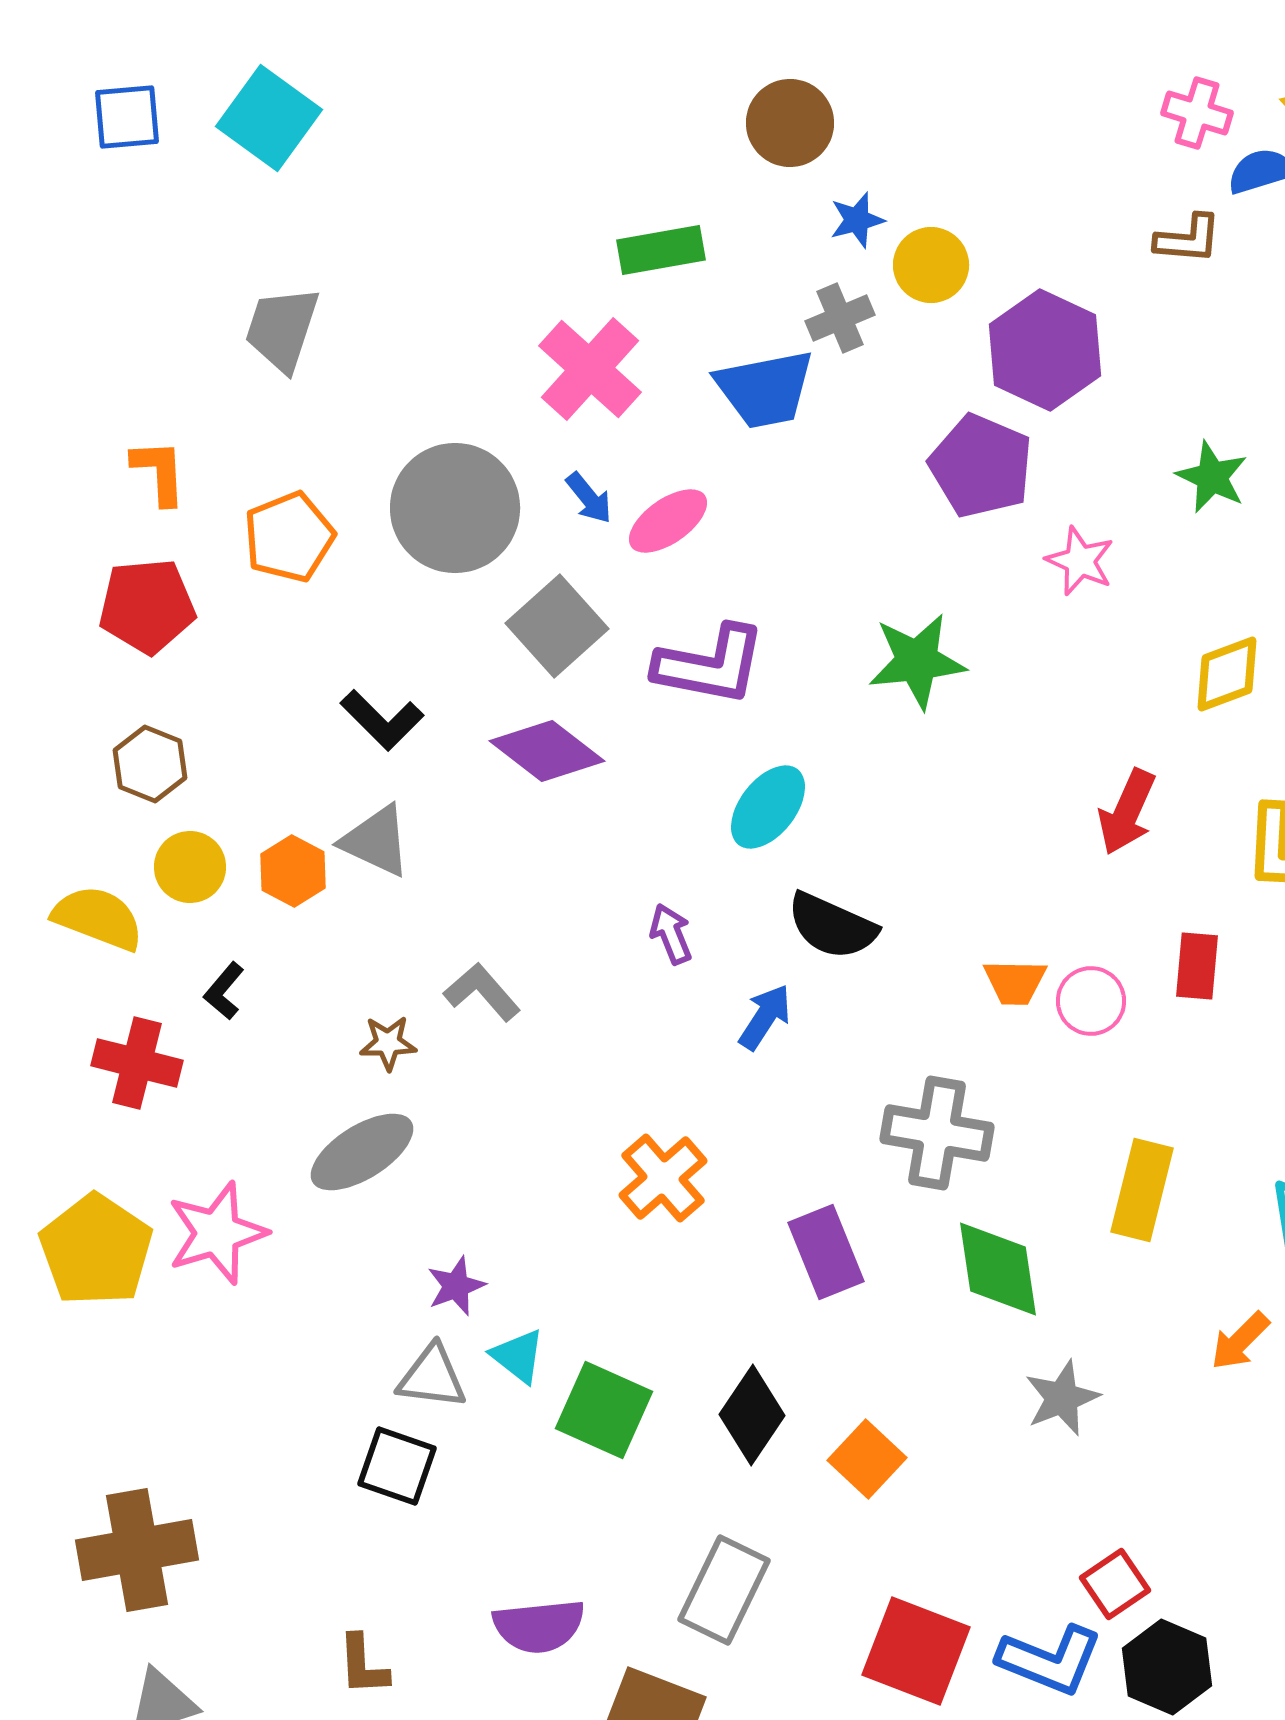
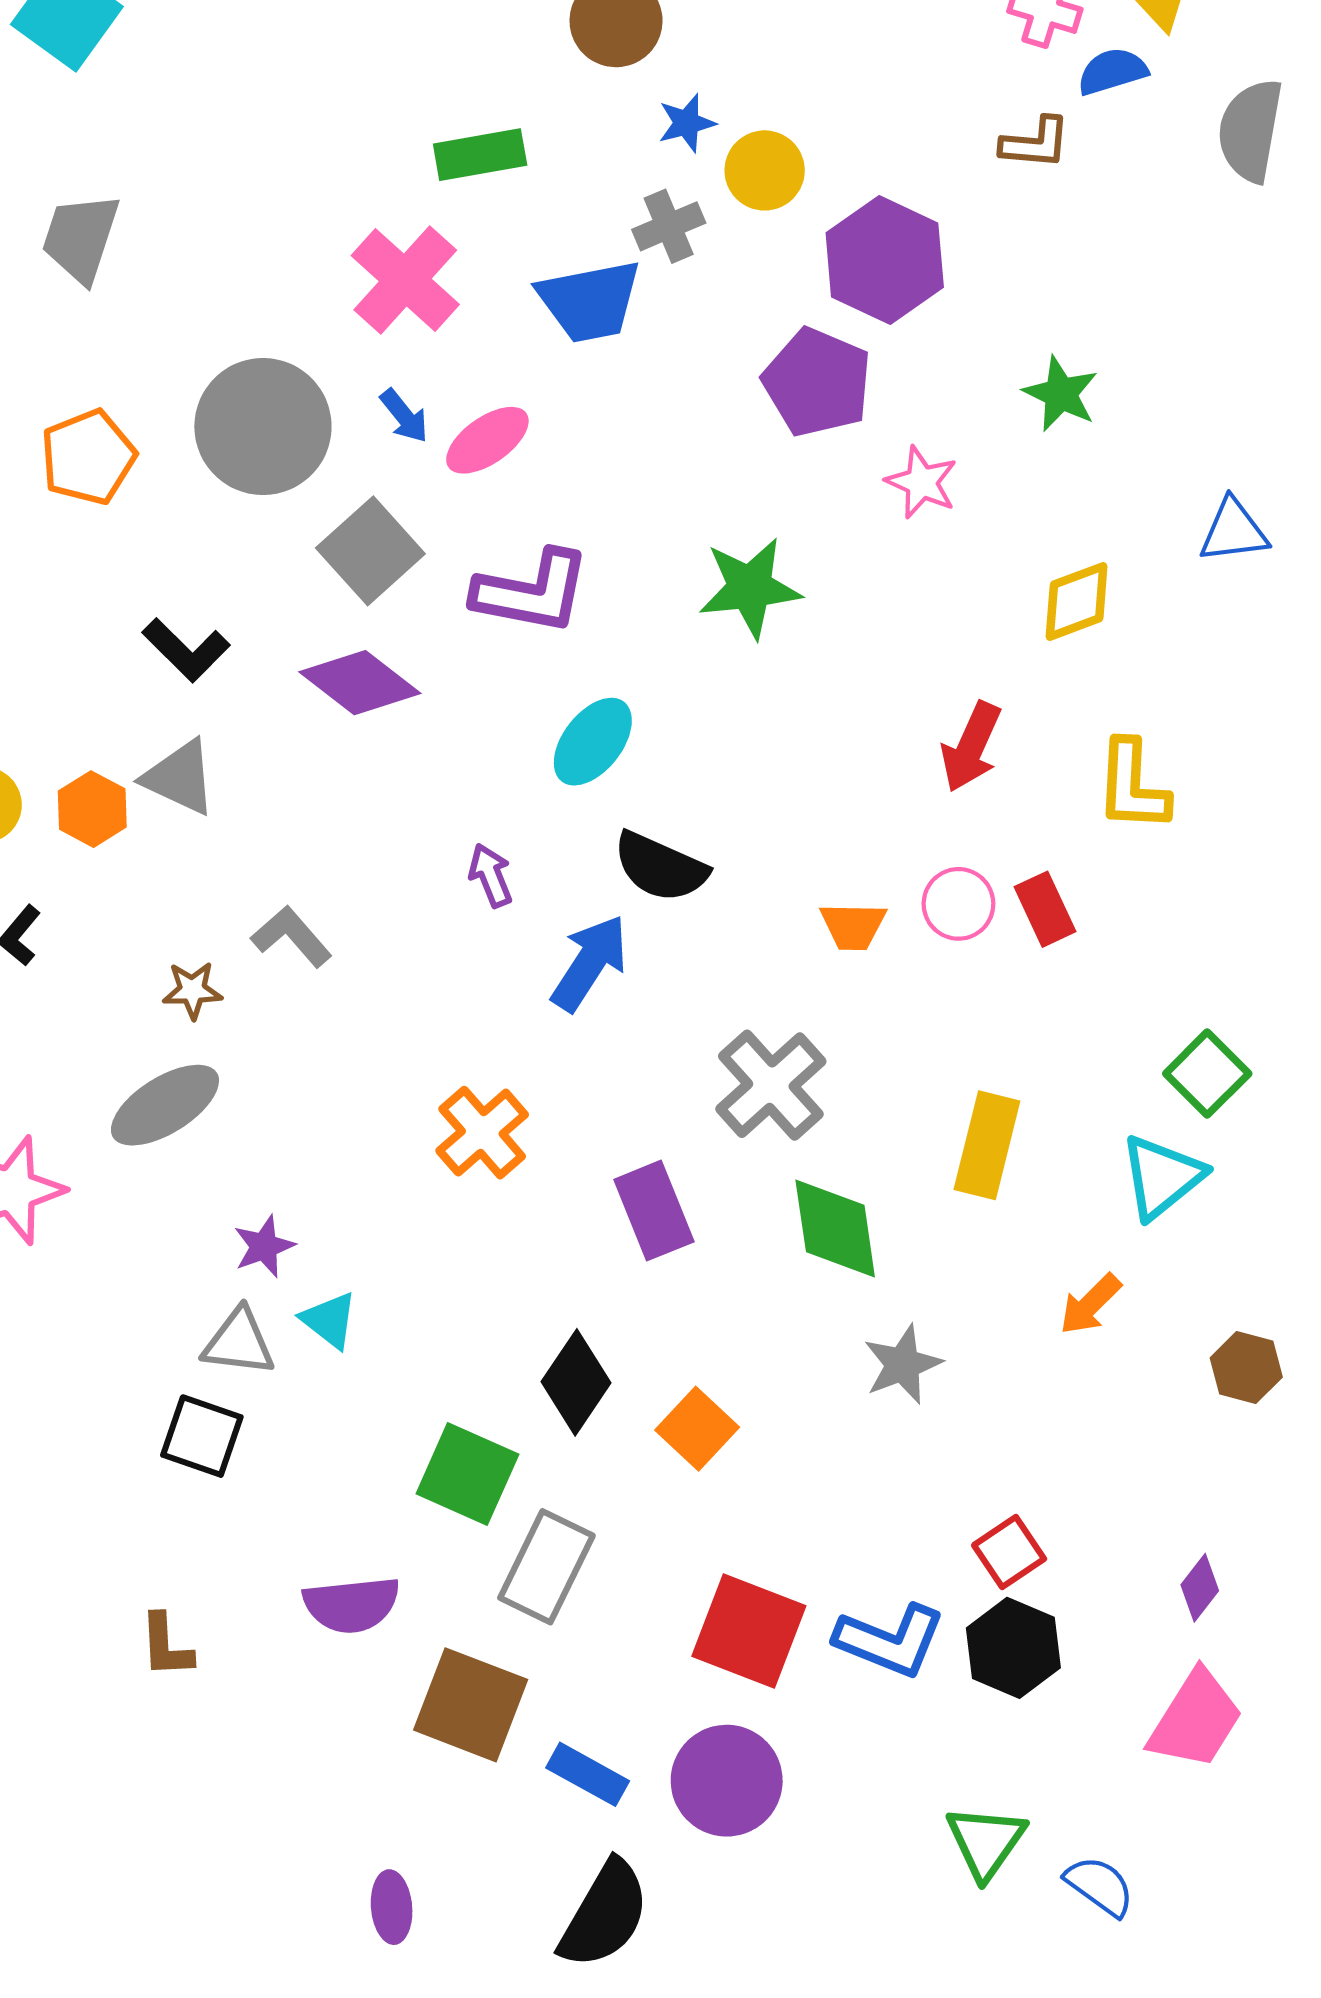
red rectangle: (1197, 966) -> (1045, 909), turned -30
pink circle: (1091, 1001) -> (958, 904), moved
blue arrow: (765, 1017) -> (590, 963), size x1.4
gray cross: (937, 1133) -> (771, 1085), turned 38
green square: (604, 1410) -> (467, 1474), moved
red square: (1115, 1584) -> (1009, 1552), moved

